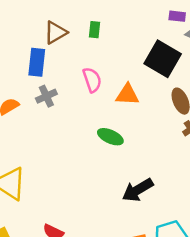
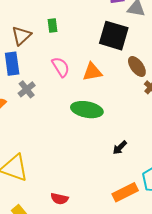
green ellipse: (110, 137) -> (87, 110), size x1.4
black arrow: (138, 190) -> (120, 148), size x0.6

